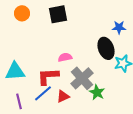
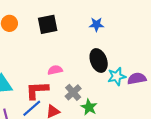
blue star: (119, 27) -> (96, 24), moved
gray cross: (82, 78) -> (73, 92), size x0.7

